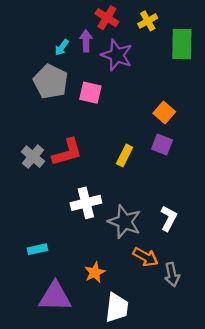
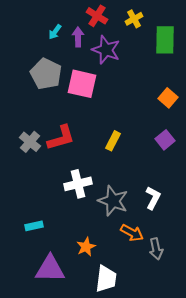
cyan arrow: (62, 47) -> (55, 32), moved
pink square: (90, 93) -> (82, 84), size x1.4
orange square: (164, 112) -> (168, 98), moved
purple square: (162, 144) -> (165, 140), moved, turned 30

